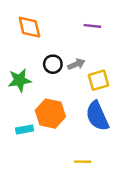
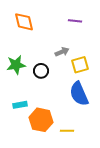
black circle: (53, 64) -> (41, 71), moved
orange hexagon: (50, 114) -> (41, 120), moved

